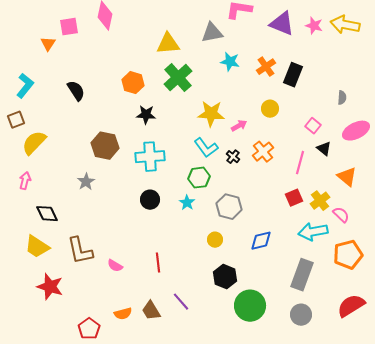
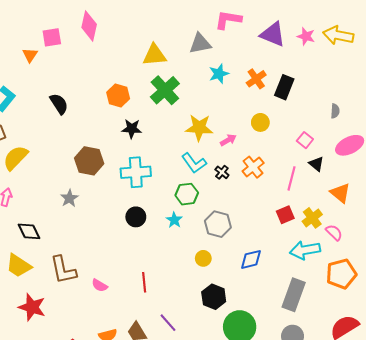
cyan star: (230, 62) -> (219, 74), turned -30

